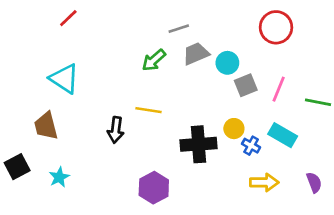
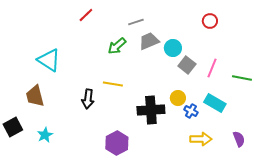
red line: (68, 18) -> (86, 15), moved
red circle: (276, 27) -> (210, 21), size x0.6
gray square: (246, 85) -> (187, 65), turned -30

